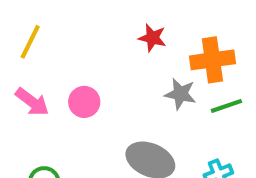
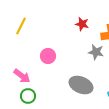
pink arrow: (32, 102) -> (22, 76), moved

